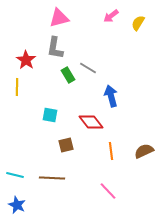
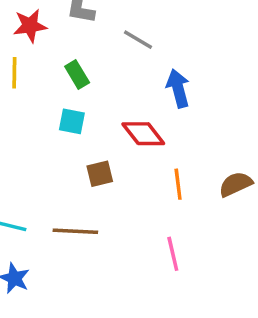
red star: (26, 60) -> (30, 26), turned 30
green rectangle: (68, 75) -> (77, 74), moved
pink line: (108, 191) -> (173, 254), turned 30

